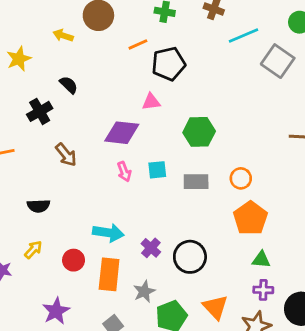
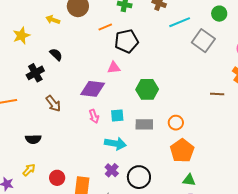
cyan arrow: (108, 233) -> (115, 144), moved

